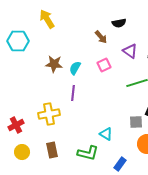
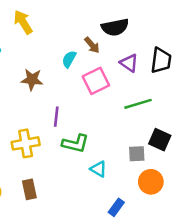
black semicircle: (119, 23) -> (115, 27), size x1.5
pink square: (104, 65) -> (96, 81), size x1.5
cyan semicircle: (75, 68) -> (69, 59), moved
green L-shape: (88, 153) -> (75, 143), moved

